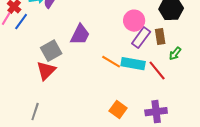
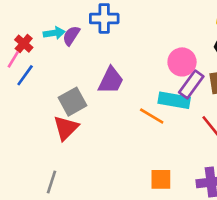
blue line: (21, 22) -> (25, 75), moved
cyan rectangle: (133, 64) -> (174, 100), moved
orange square: (118, 110) -> (161, 179), turned -36

